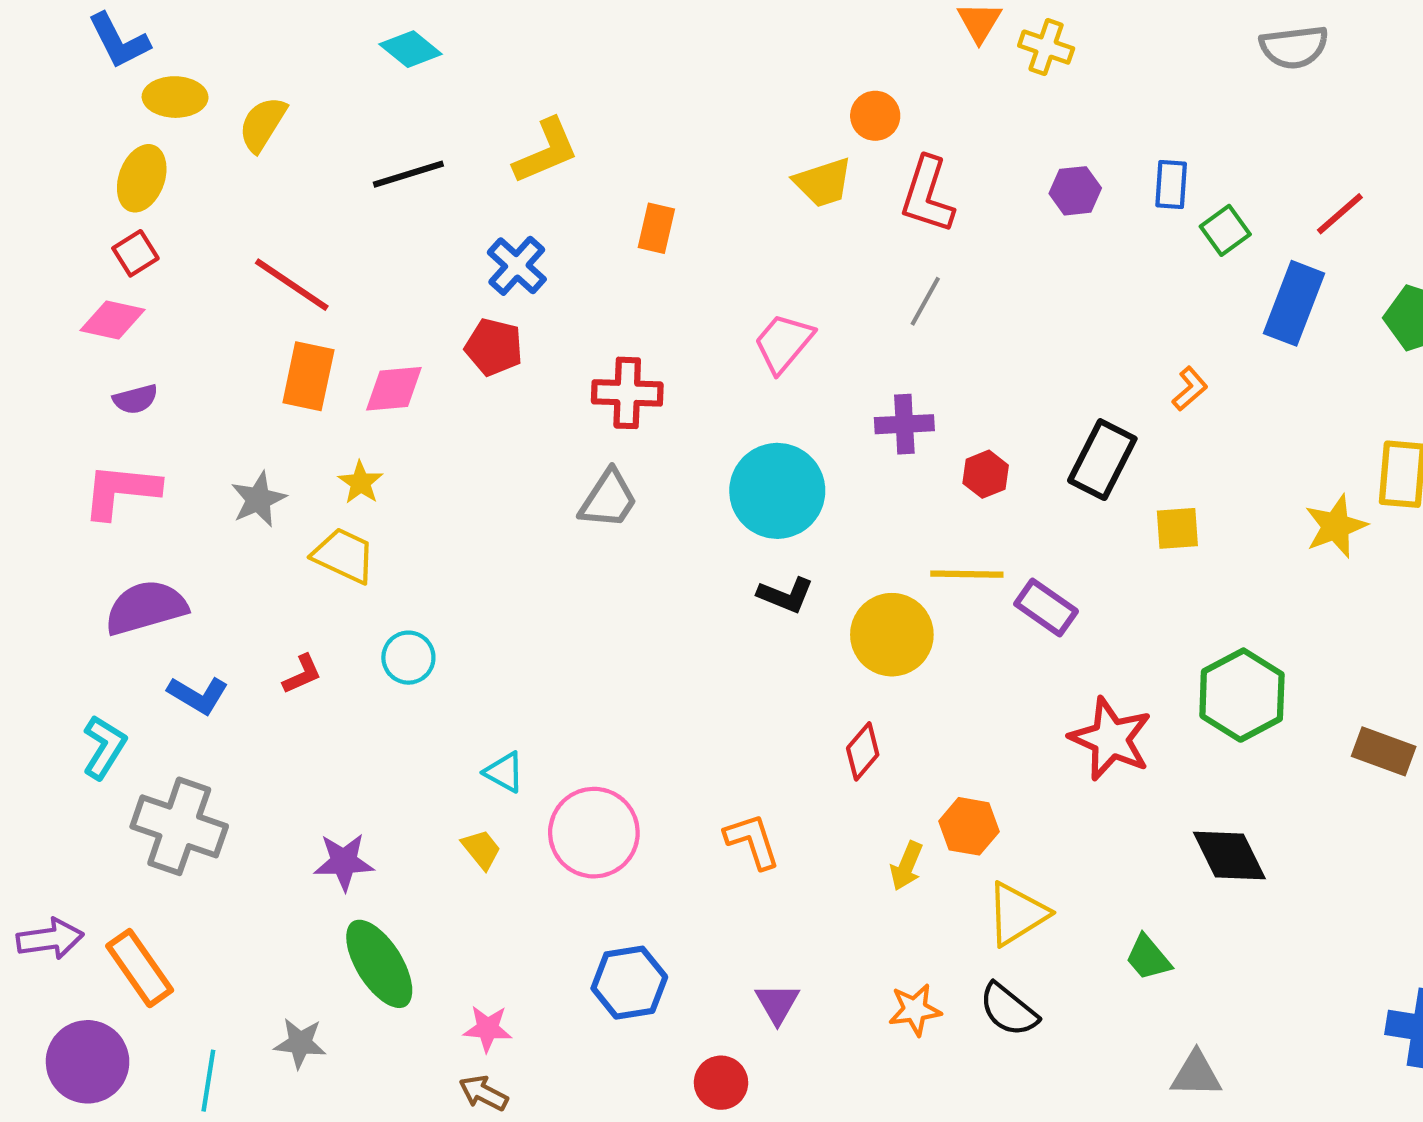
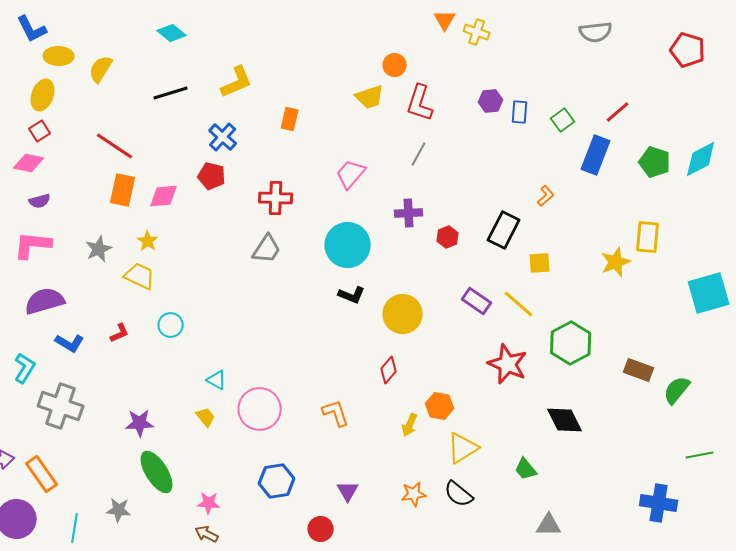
blue rectangle: (1171, 185) -> (520, 112), moved
yellow line: (967, 574) -> (519, 304), moved, turned 40

